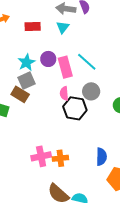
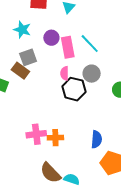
cyan star: (26, 62) -> (22, 30), moved, turned -30

